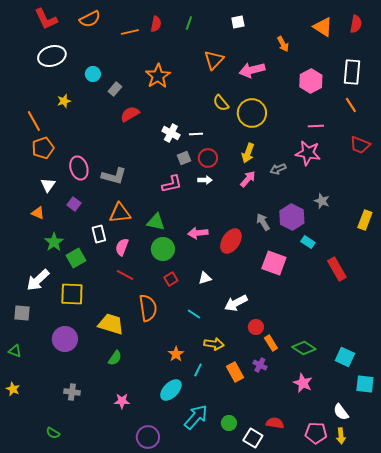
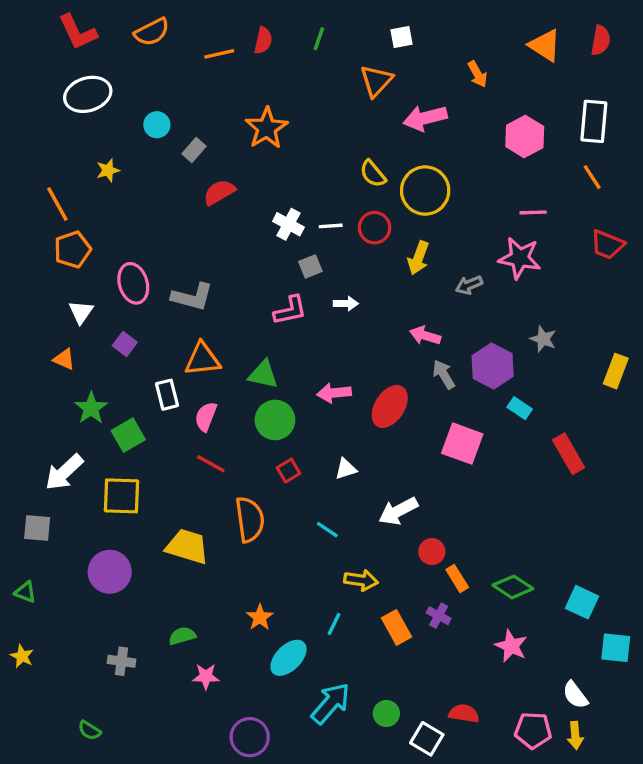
orange triangle: (214, 60) -> (376, 81), moved
red circle: (208, 158) -> (375, 228), moved
pink arrow: (248, 179) -> (425, 336), moved, turned -114
orange star: (176, 354) -> (260, 617), moved
green semicircle: (115, 358) -> (182, 636), moved, turned -140

